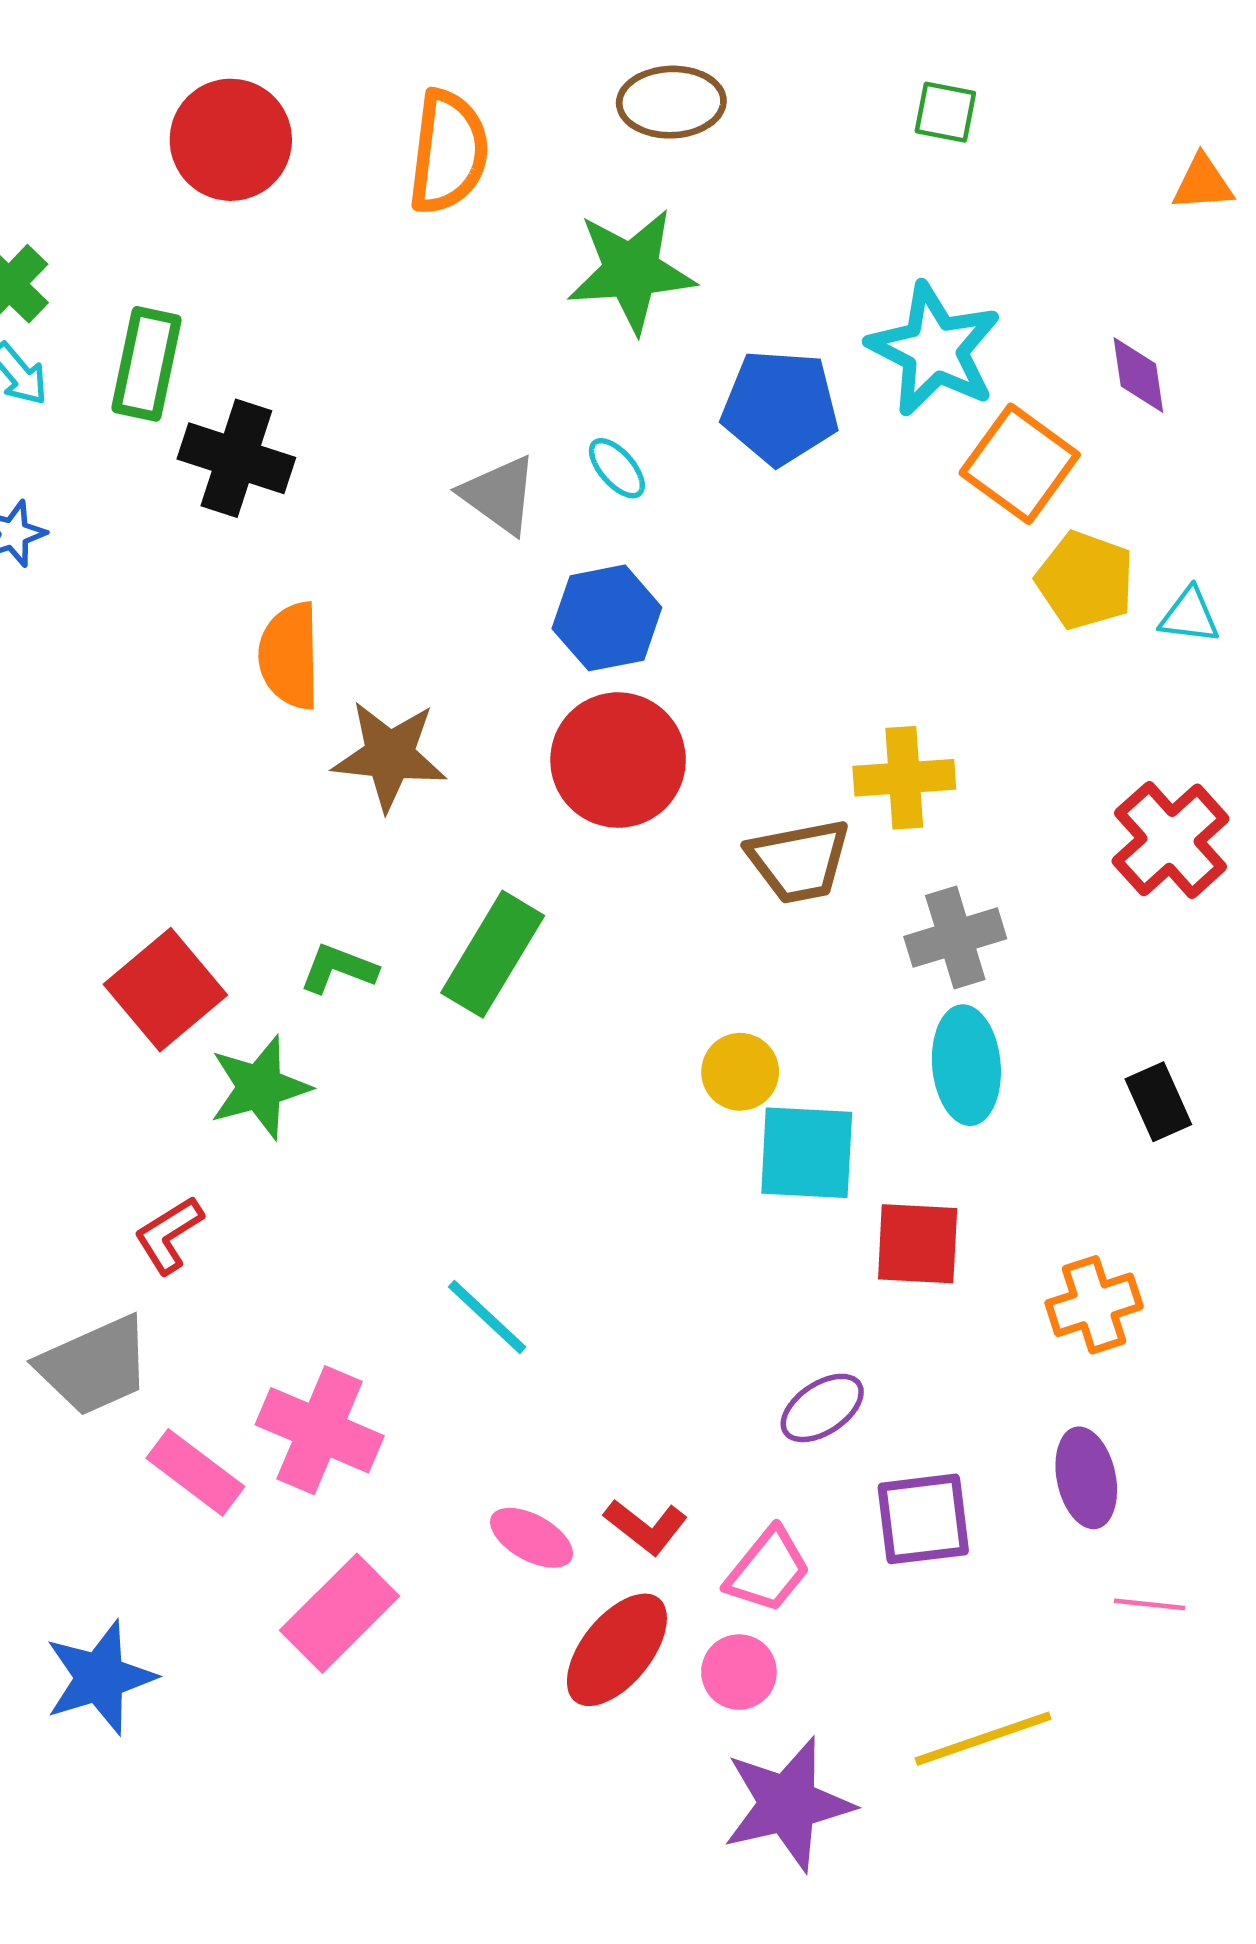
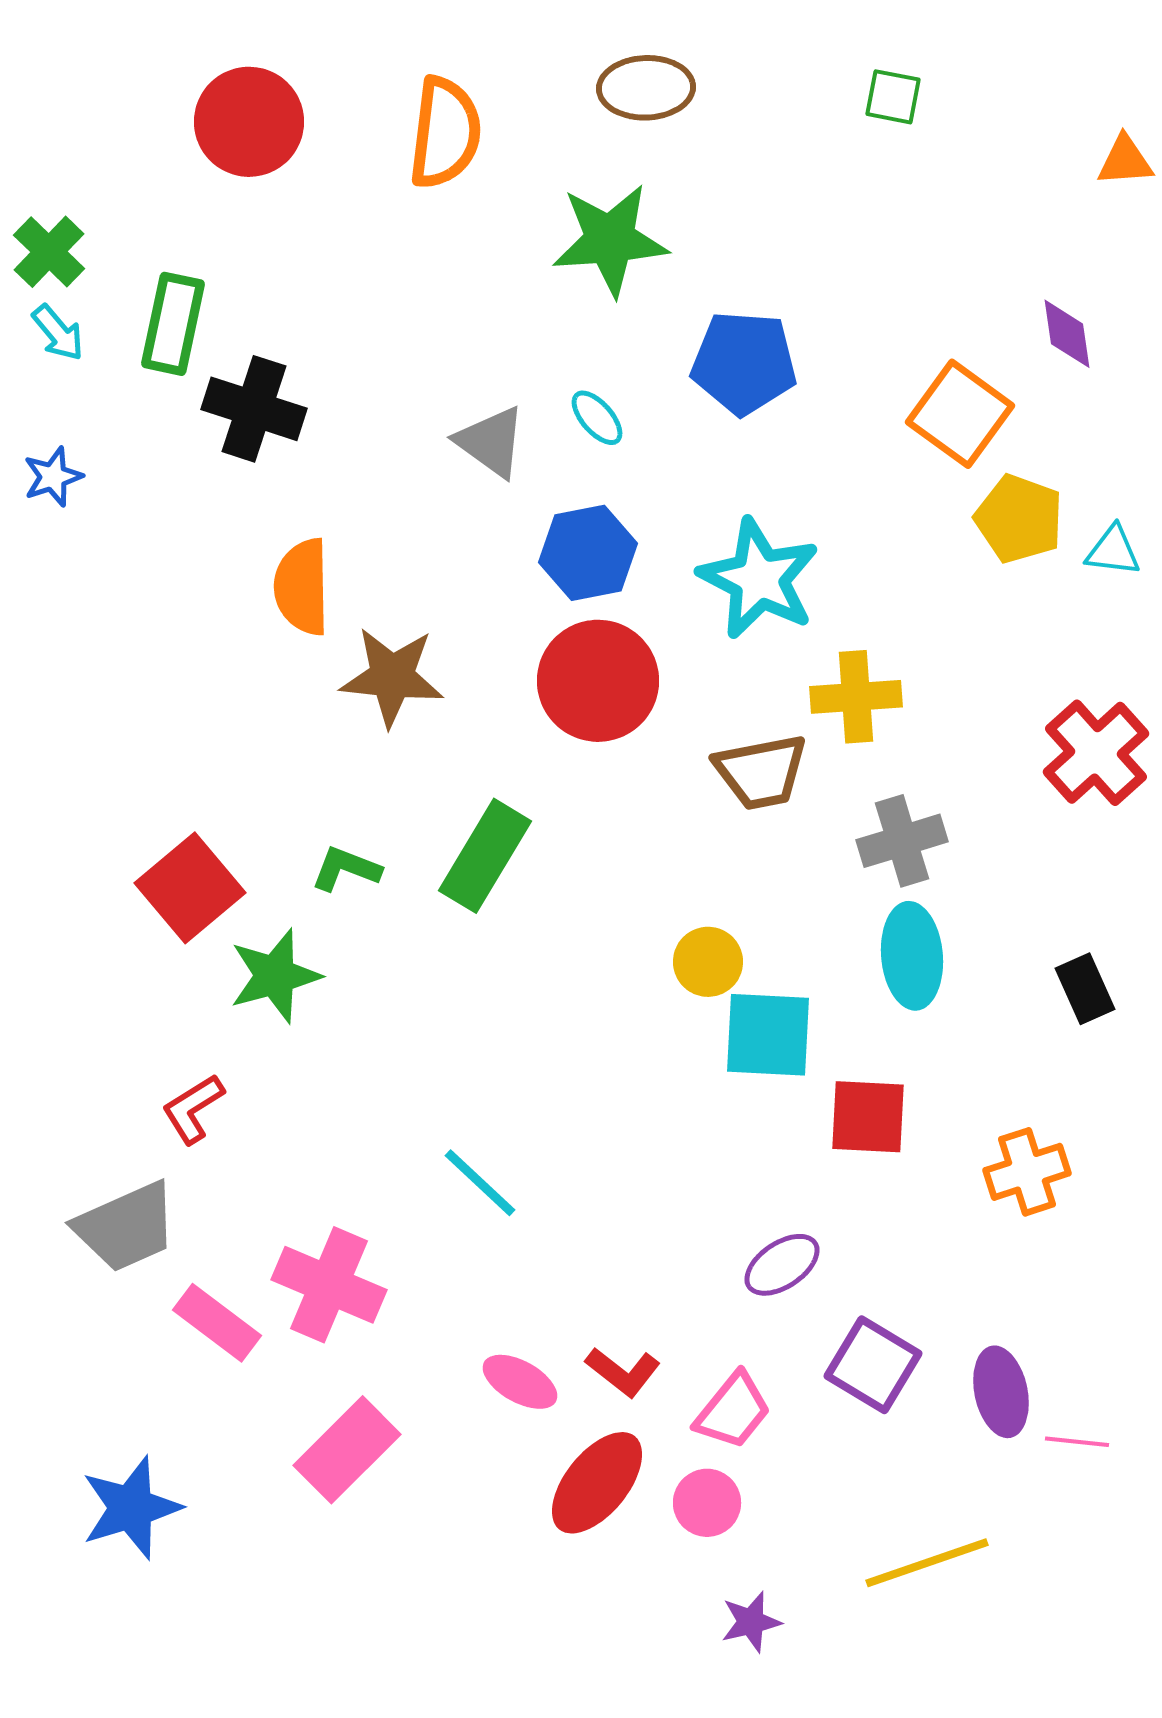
cyan star: (934, 349) -> (759, 579), moved
purple ellipse: (1086, 1478) -> (1001, 1392), moved
purple square: (923, 1519) -> (873, 1365), turned 38
purple star: (788, 1804) -> (751, 1622), size x0.5

